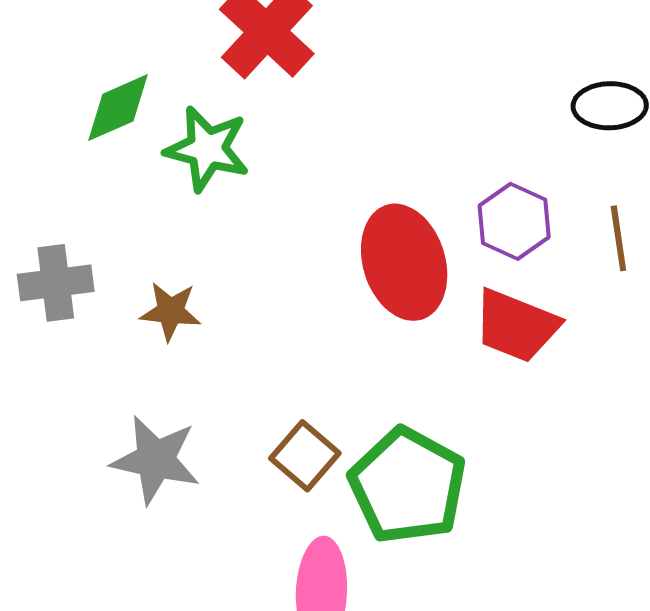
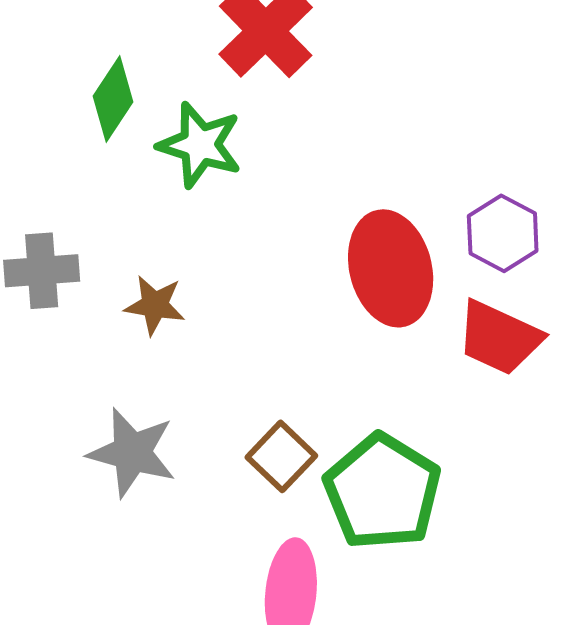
green diamond: (118, 108) -> (113, 99), turned -36

